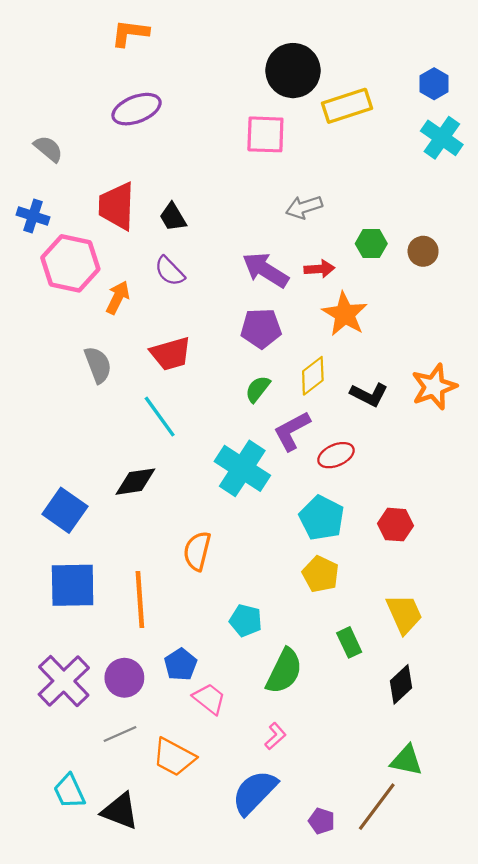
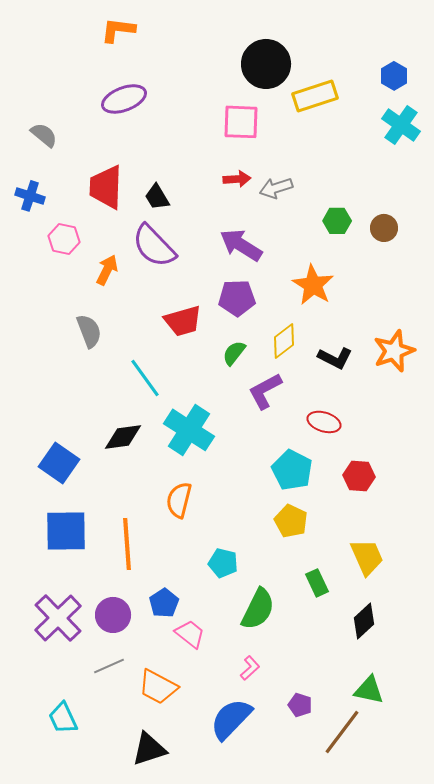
pink hexagon: (70, 263) -> (64, 239), size x0.6
red arrow: (319, 269) -> (237, 179), moved
purple semicircle: (170, 271) -> (154, 246), size x1.6
red trapezoid: (171, 354) -> (183, 321), moved
red ellipse: (336, 455) -> (324, 422), moved, turned 40
cyan cross: (242, 468) -> (189, 430), moved
black triangle: (120, 811) -> (149, 749), moved, turned -39
purple pentagon: (322, 821) -> (300, 705), moved

